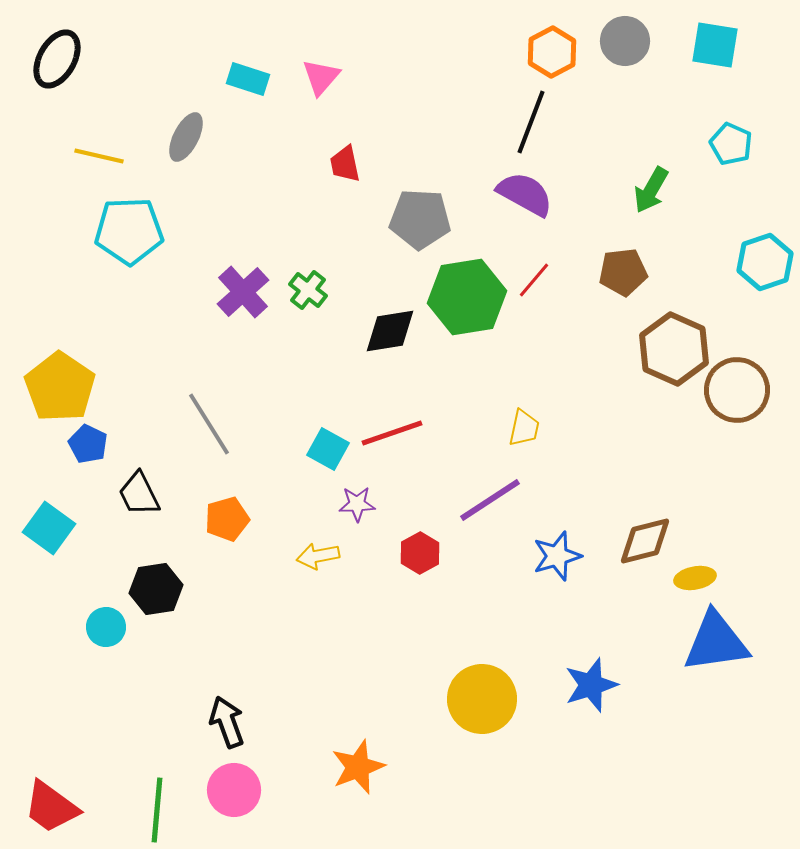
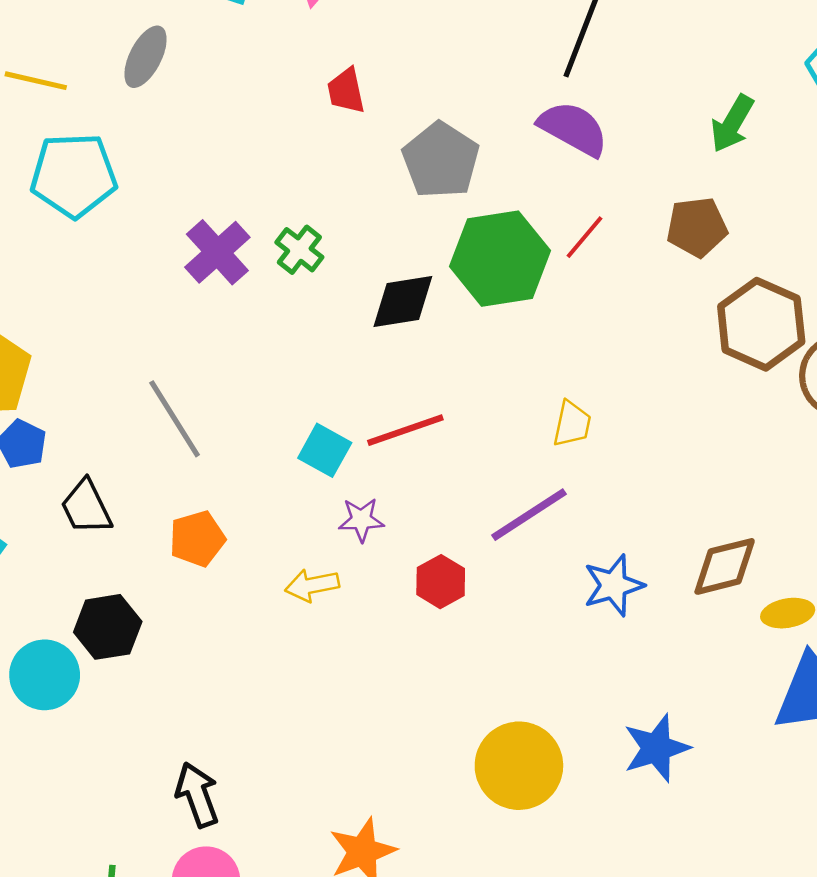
gray pentagon: (420, 219) -> (441, 160), turned 30
cyan circle: (106, 627) -> (45, 675), size x1.4

